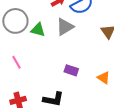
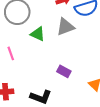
green triangle: (38, 30) -> (38, 34), moved

